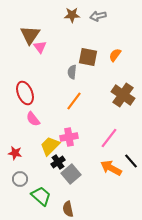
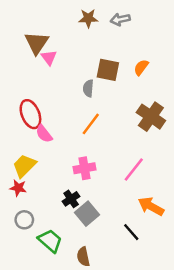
pink semicircle: (33, 119) -> (44, 134), moved
yellow trapezoid: (50, 146) -> (24, 166), moved
black line: (131, 161) -> (131, 232), moved
orange arrow: (111, 168) -> (151, 206), moved

